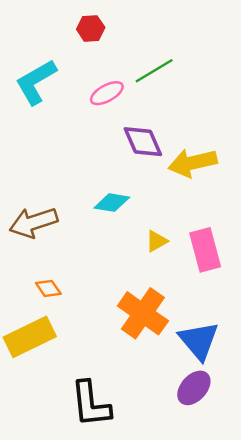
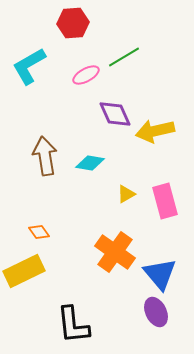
red hexagon: (91, 28) -> (73, 23), size x1.4
brown arrow: (33, 222) -> (45, 156), moved, turned 99
purple ellipse: (194, 388) -> (156, 312), turned -68

